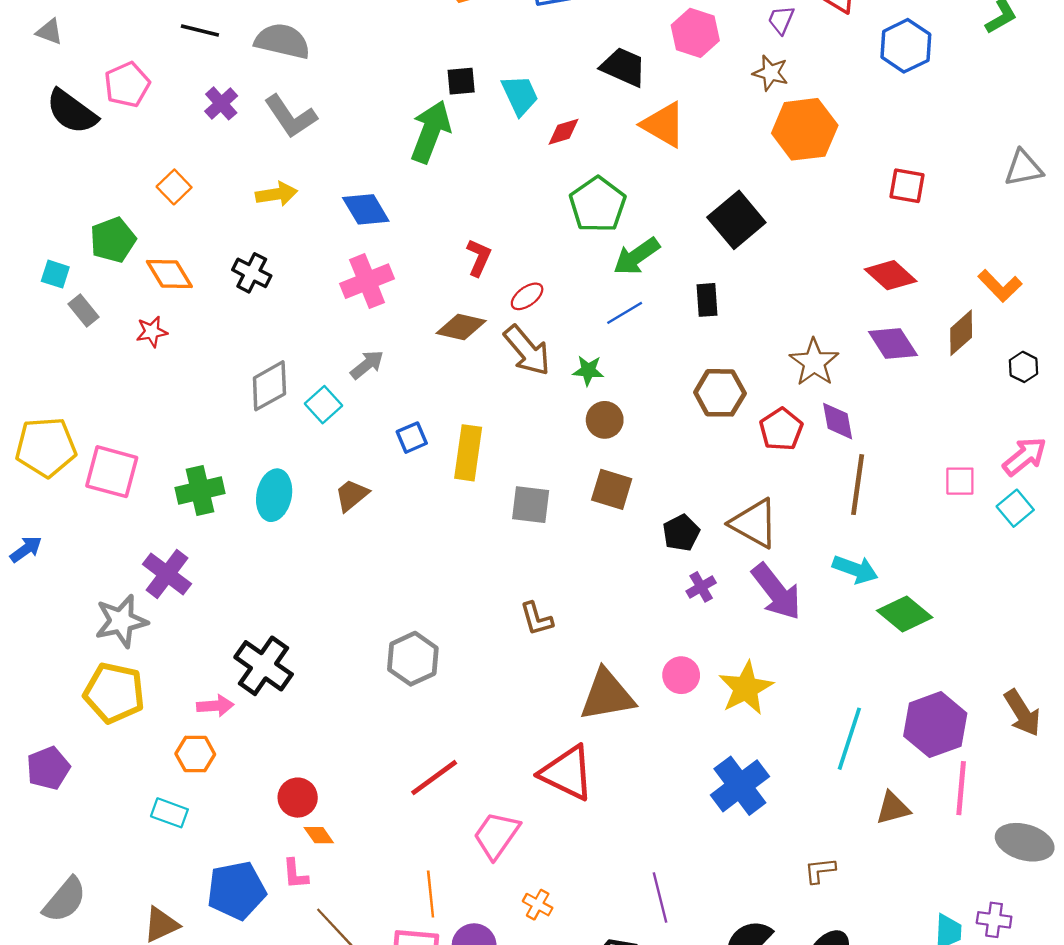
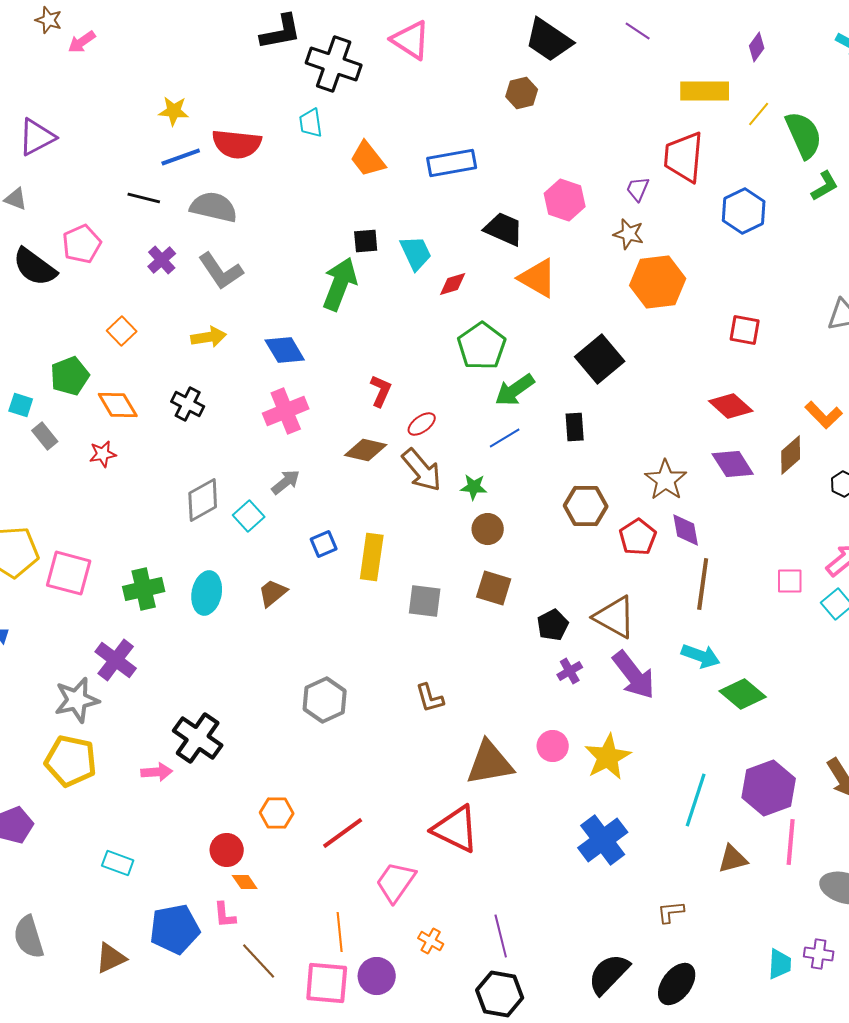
gray hexagon: (413, 659) -> (325, 700), moved
orange hexagon: (195, 754) -> (277, 813), moved
purple line: (660, 898) -> (501, 936), moved
gray semicircle: (65, 900) -> (29, 937), turned 123

